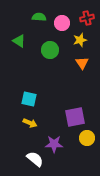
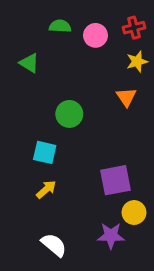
yellow star: (80, 40) -> (137, 62), moved
green circle: (50, 50) -> (69, 114), moved
yellow arrow: (30, 123) -> (46, 189), turned -64
purple star: (54, 144) -> (111, 236), moved

